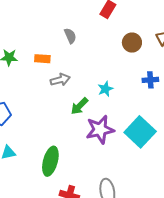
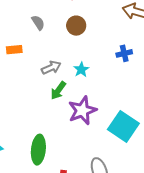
brown circle: (132, 43) -> (76, 26), moved
gray arrow: (60, 80) -> (51, 68), moved
cyan square: (140, 132) -> (123, 126), moved

